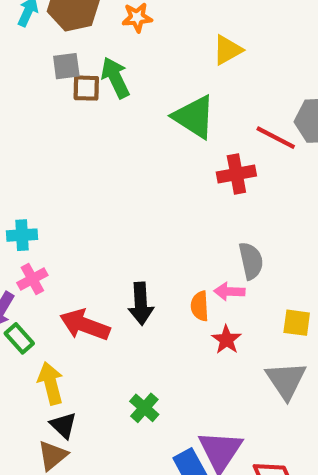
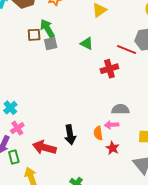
gray square: (66, 66) -> (51, 44), moved
green triangle: (194, 117) -> (87, 43), size x0.6
cyan cross: (22, 235) -> (10, 108), turned -32
gray semicircle: (251, 261) -> (120, 109), turned -72
green rectangle: (19, 338) -> (14, 157), turned 32

